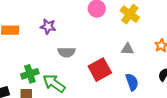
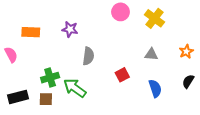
gray semicircle: (66, 52) -> (88, 56), turned -84
red square: (100, 70) -> (122, 75), size x0.6

